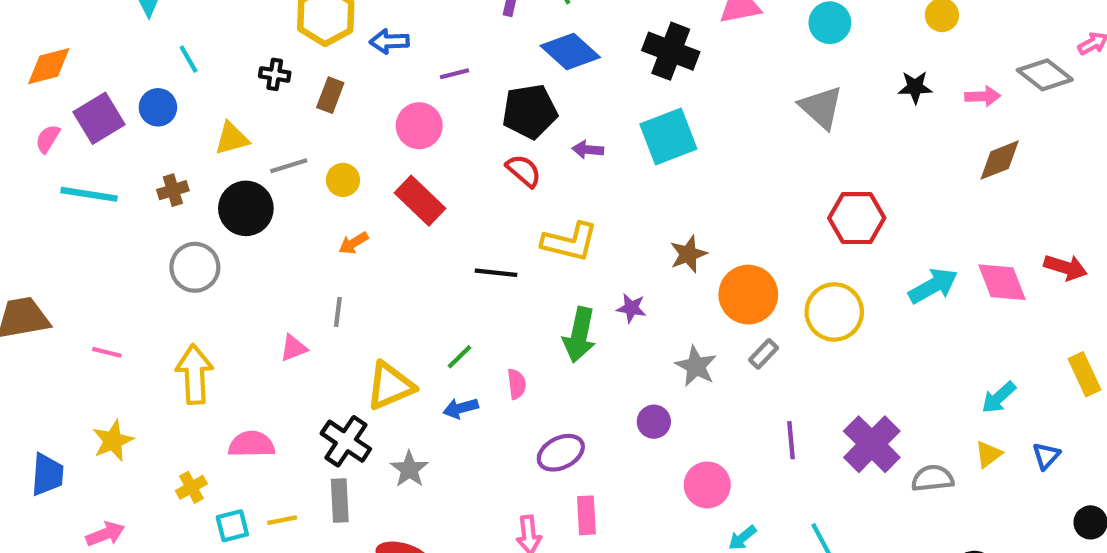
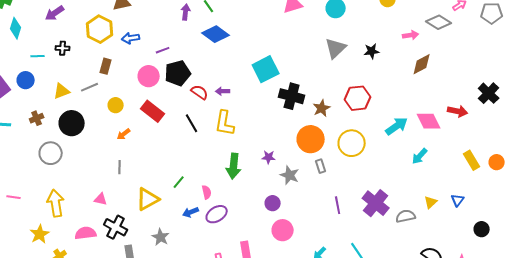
black cross: (671, 51) -> (292, 96), moved
cyan line: (189, 59) -> (38, 56), turned -56
black cross: (275, 74) -> (63, 48), moved
black star: (915, 87) -> (372, 51), moved
gray triangle: (821, 107) -> (336, 48), turned 40
black pentagon: (530, 111) -> (178, 73), moved
purple arrow: (588, 150) -> (223, 91), moved
gray line: (289, 166) -> (90, 87), moved
yellow L-shape: (570, 242) -> (225, 123), turned 92
brown star: (688, 254) -> (322, 108), moved
black line: (496, 273) -> (192, 123), moved, turned 60
purple star: (631, 308) -> (269, 157), moved
pink triangle: (293, 348) -> (101, 199), moved, turned 40
gray rectangle: (764, 354) -> (321, 166), turned -56
cyan arrow: (999, 397) -> (420, 156), moved
blue arrow: (461, 408) -> (191, 212), moved
yellow star: (113, 441) -> (40, 234), moved
black cross: (346, 441) -> (116, 227), moved
purple ellipse: (561, 453) -> (217, 214), moved
pink circle: (707, 485) -> (283, 230), moved

